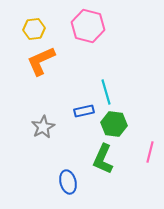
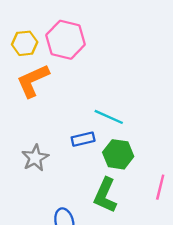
pink hexagon: (88, 26) -> (66, 40), moved
cyan line: (106, 92) -> (109, 117), turned -50

